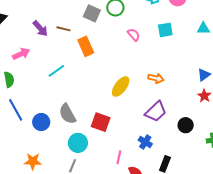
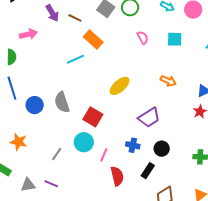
orange rectangle: (86, 46) -> (93, 40), turned -36
cyan line: (56, 71) -> (76, 59), moved
orange arrow: (156, 78) -> (168, 81), moved
black circle: (186, 125) -> (162, 149), moved
blue cross: (145, 142) -> (133, 145), turned -32
cyan circle: (78, 143) -> (84, 142), moved

